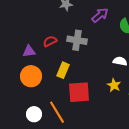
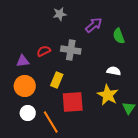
yellow star: (114, 85) -> (108, 95), size x1.5
white circle: (34, 114) -> (28, 113), moved

